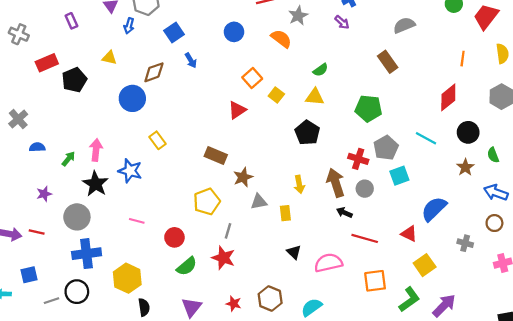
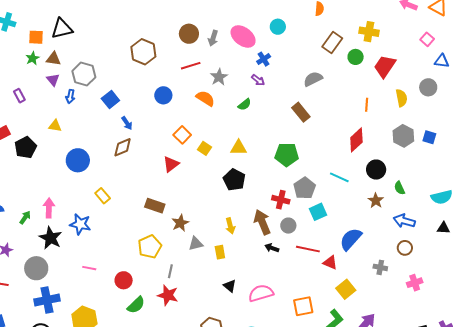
green semicircle: (321, 70) -> (245, 104), moved
brown diamond: (154, 72) -> (123, 147), moved
red line: (365, 238) -> (308, 249), moved

